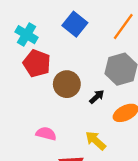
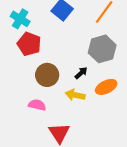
brown circle: (67, 84) -> (47, 75), moved
yellow arrow: (96, 141) -> (75, 95), moved, turned -30

